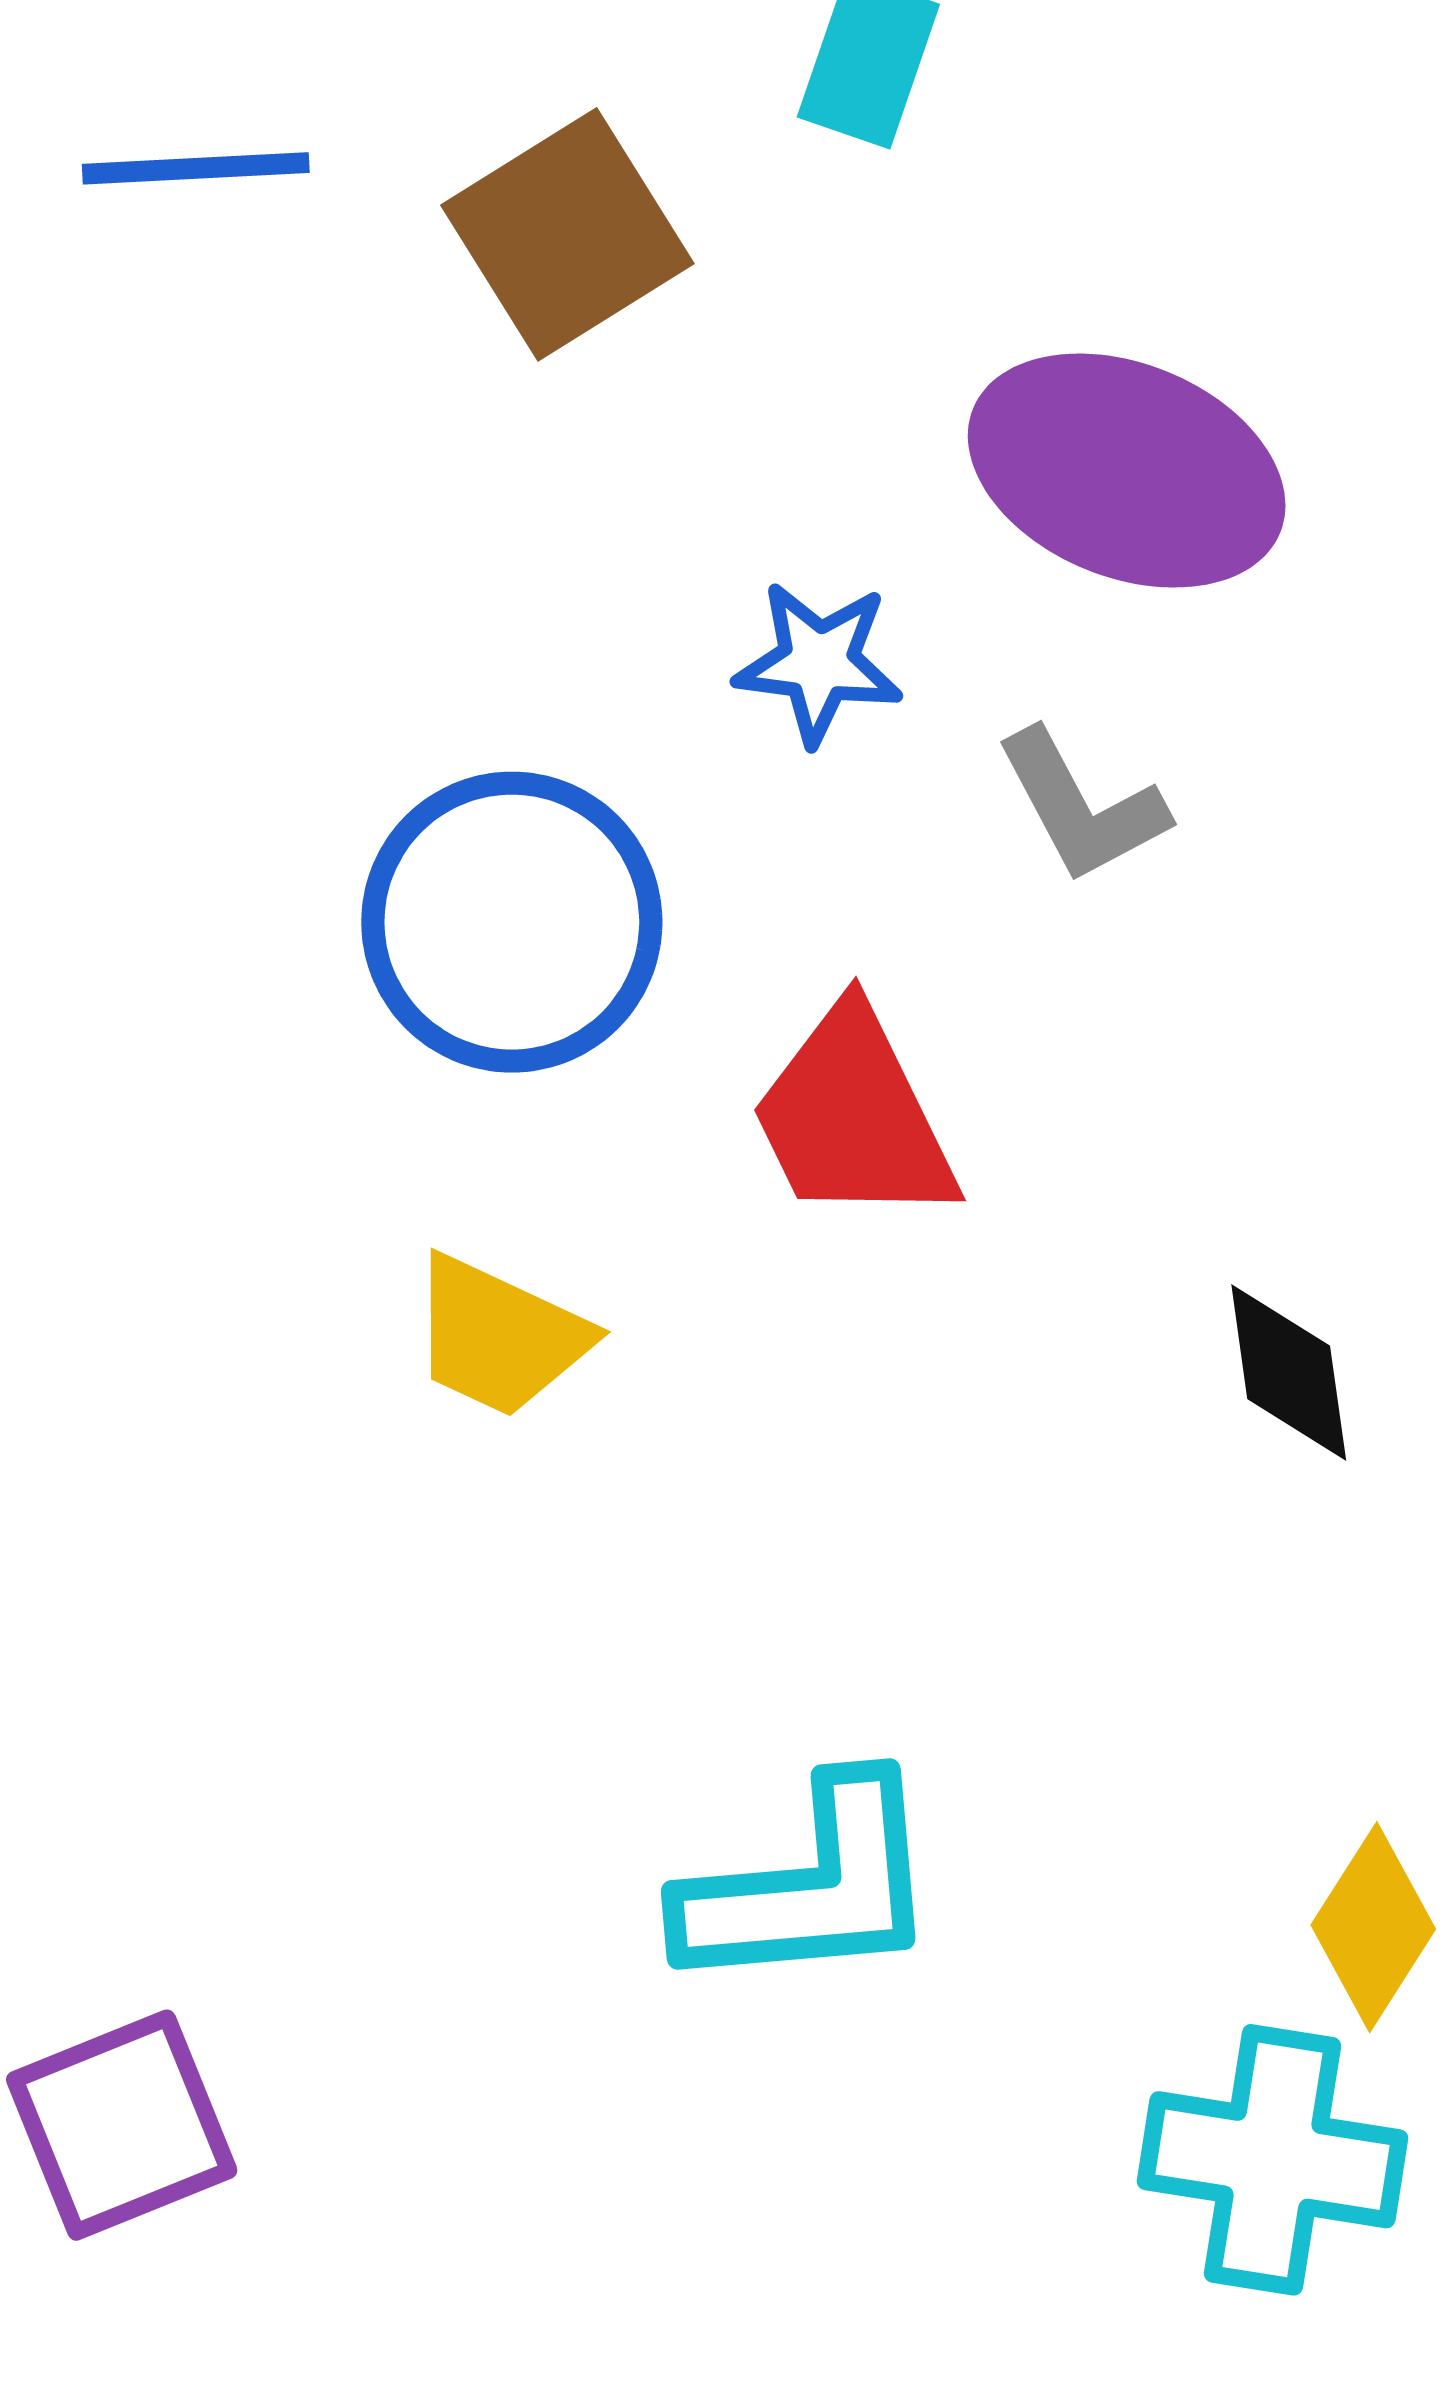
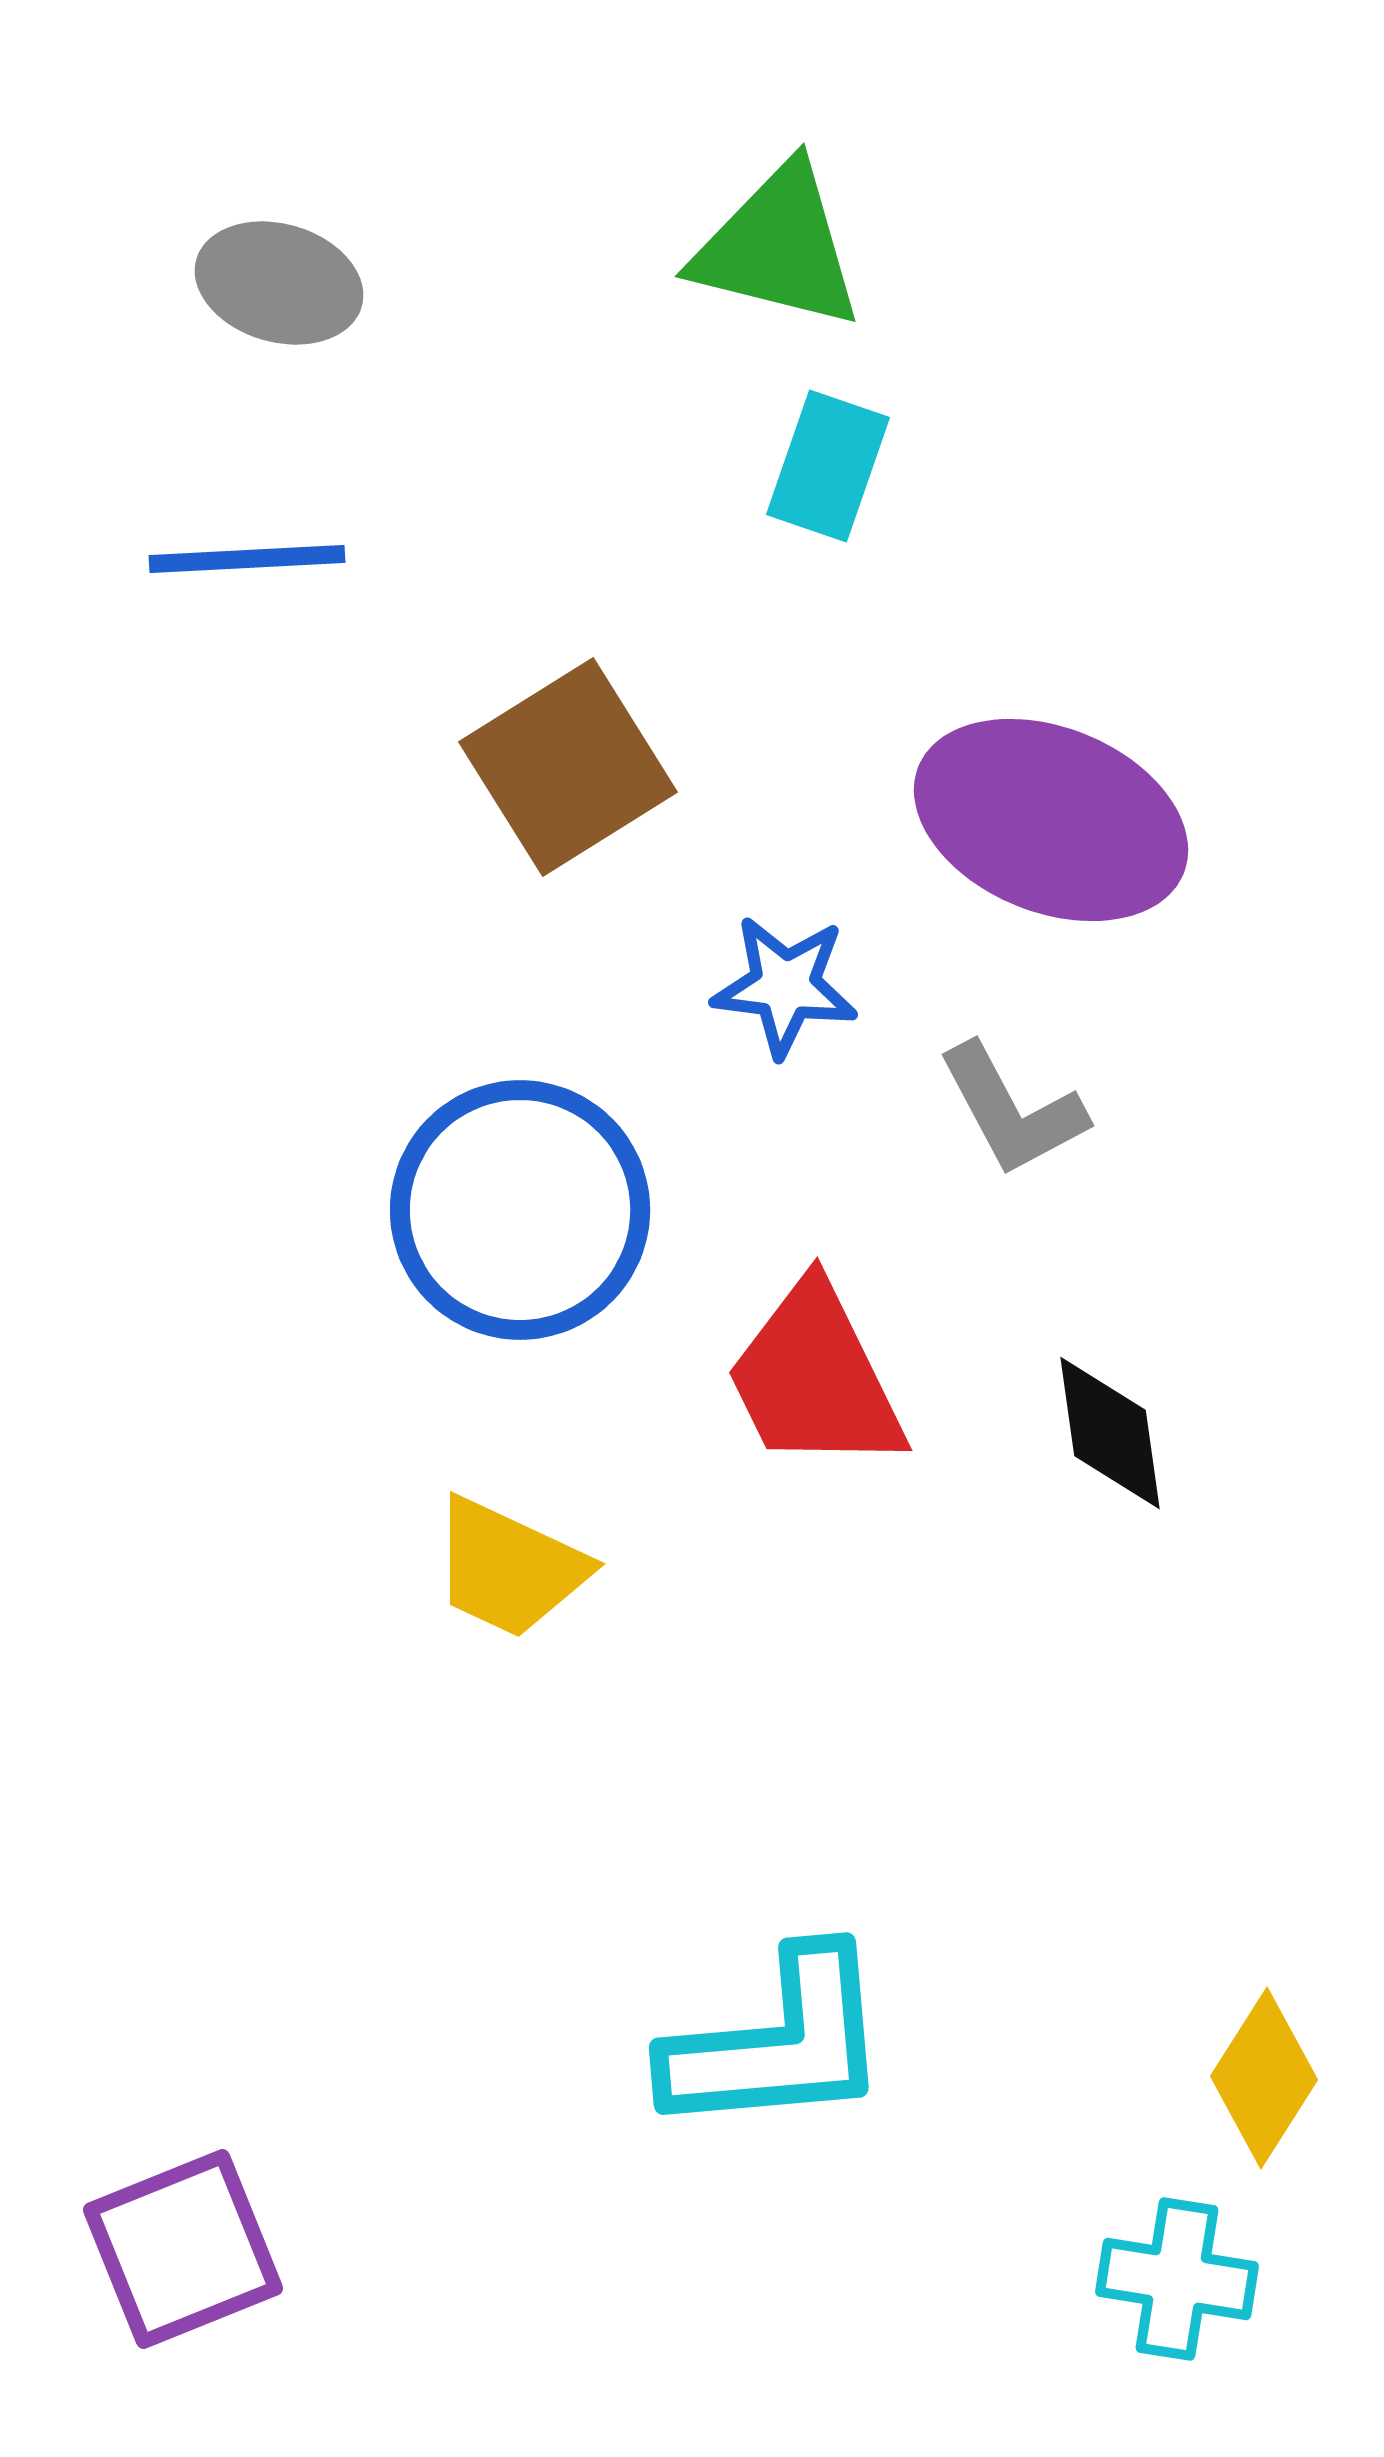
brown square: (567, 234) -> (568, 767), moved
black diamond: (1289, 1372) -> (1110, 1433), moved
cyan cross: (1272, 2160) -> (1177, 2279), size x0.7

